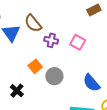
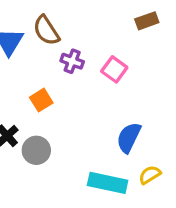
gray circle: (54, 76) -> (36, 150), moved
blue semicircle: (91, 83) -> (129, 138), turned 60

